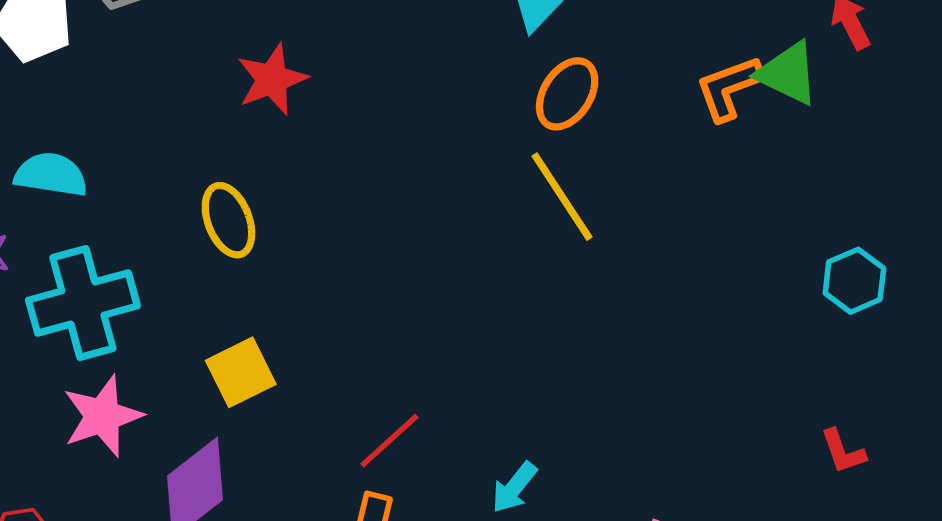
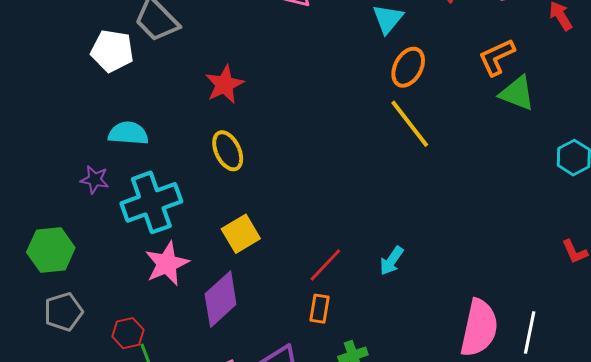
green triangle: (788, 73) -> (517, 93), moved
red star: (272, 79) -> (224, 84), moved
cyan arrow: (514, 487) -> (392, 261), moved

